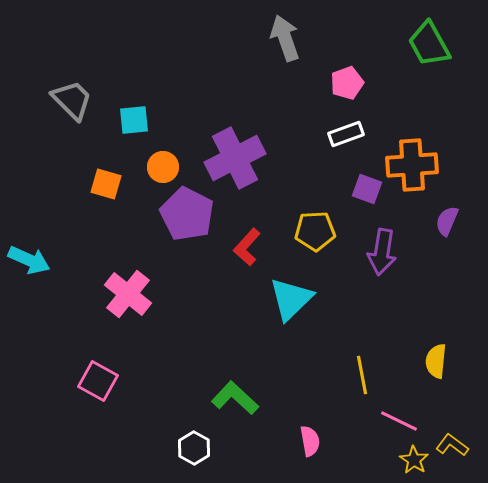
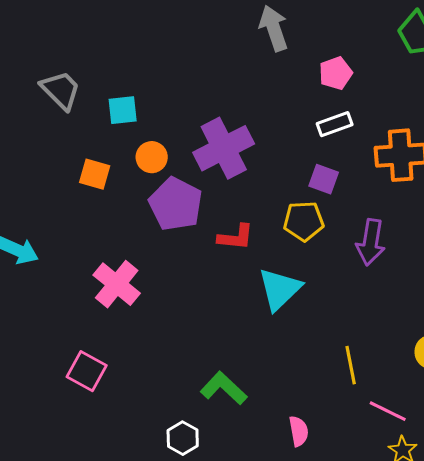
purple square: (367, 189) -> (324, 179), moved
red L-shape: (247, 247) -> (236, 237), turned -126

